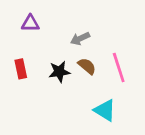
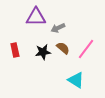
purple triangle: (30, 23) -> (36, 17), moved, size x1.5
pink line: (119, 68) -> (86, 49), turned 55

